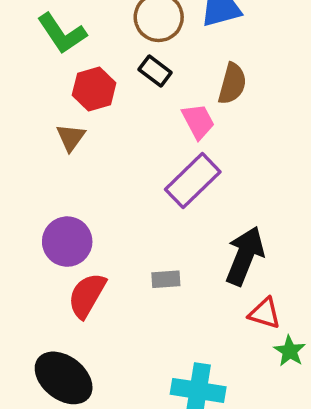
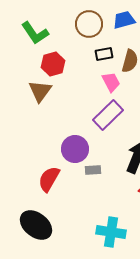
black rectangle: (155, 71) -> (104, 54), moved, turned -48
brown triangle: (71, 137) -> (40, 91), size x1.4
purple circle: (67, 242) -> (75, 149), moved

